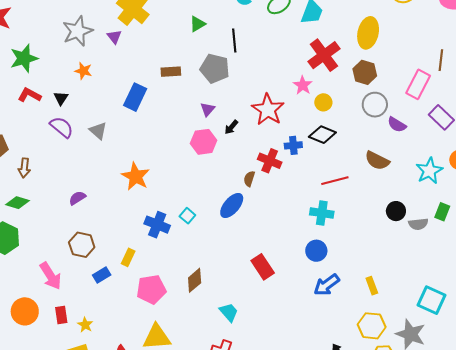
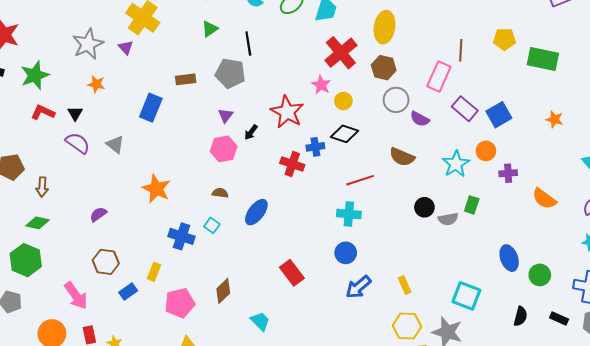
brown semicircle: (249, 179) -> (220, 193), moved, turned 84

